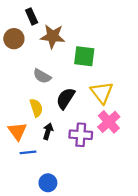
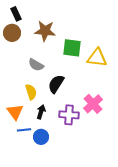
black rectangle: (32, 16) -> (16, 14), moved
yellow triangle: (102, 93) -> (97, 58), moved, turned -45
blue circle: (48, 183) -> (41, 137), moved

